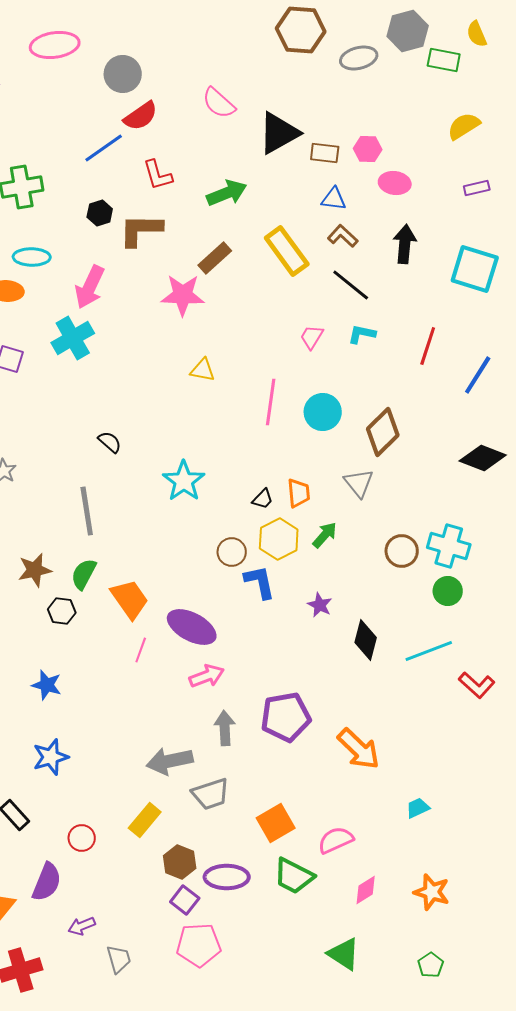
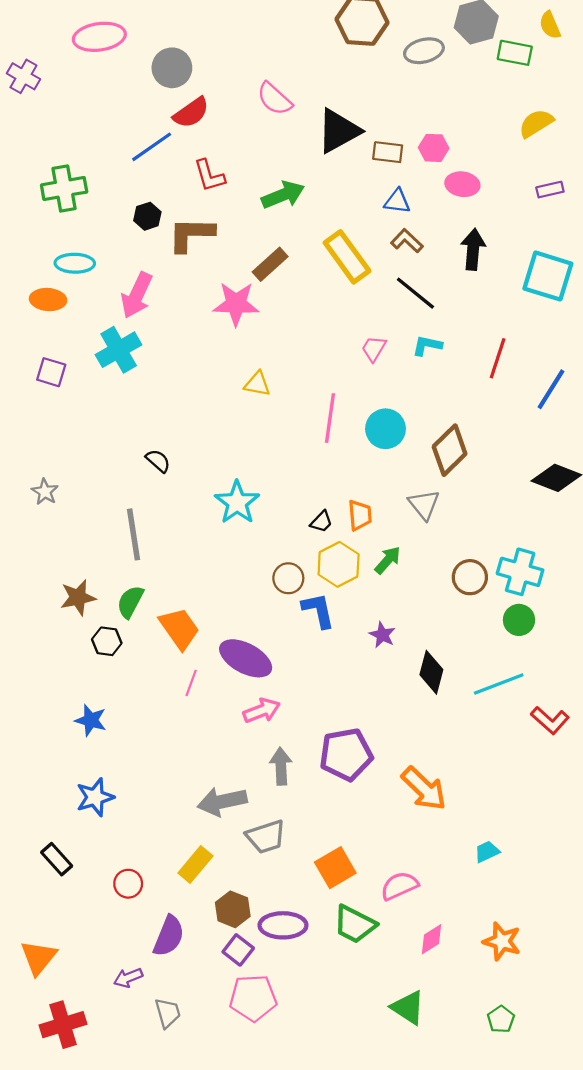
purple semicircle: (47, 882) -> (169, 936), moved

